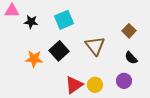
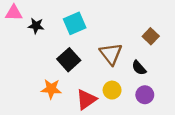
black semicircle: (131, 58) -> (139, 68), moved
orange star: (34, 59) -> (51, 89), moved
yellow circle: (95, 85) -> (112, 90), moved

